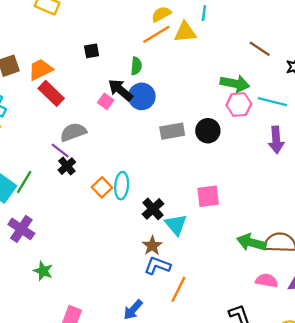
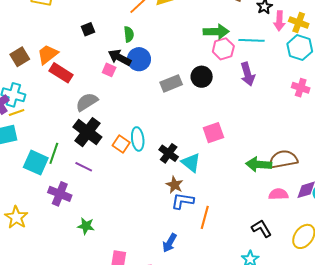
purple arrow: (276, 140) -> (248, 74), moved
purple line: (60, 151) -> (84, 167), moved
black cross: (67, 166) -> (87, 132), size x1.8

